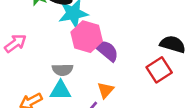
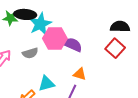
gray semicircle: (63, 70) -> (30, 53), moved
orange triangle: (106, 90) -> (80, 74), turned -40

